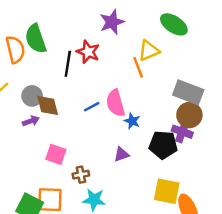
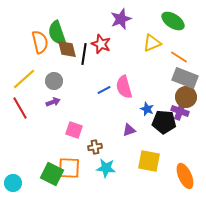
orange line: (138, 67) -> (179, 57), moved, turned -36
brown diamond: (48, 105) -> (67, 49), moved
blue star: (132, 121) -> (147, 109), moved
yellow square: (167, 191) -> (149, 161), moved

